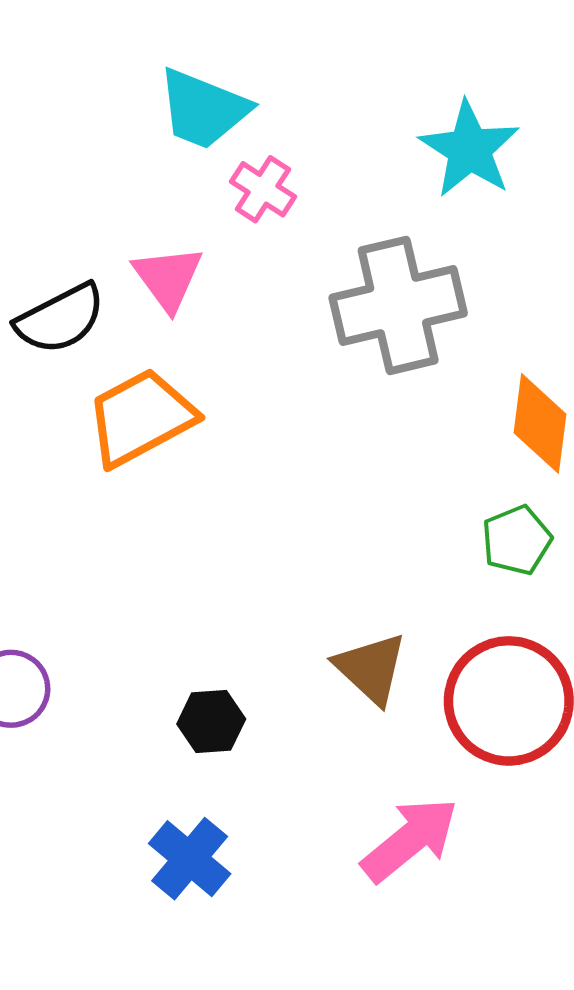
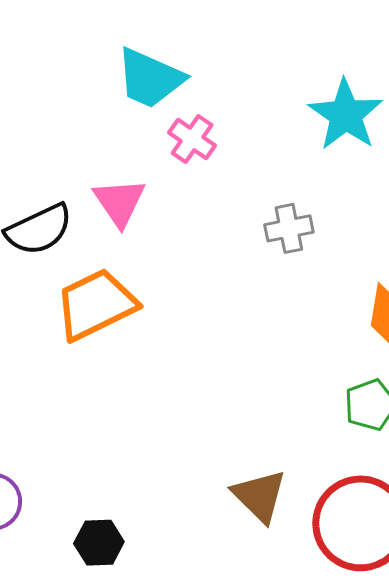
gray cross: (398, 305) -> (289, 228), size x0.5
black hexagon: (211, 722) -> (99, 543), moved

